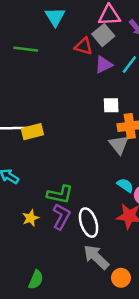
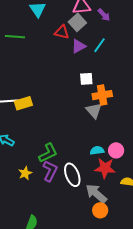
cyan semicircle: (125, 185) -> (97, 150), moved, turned -40
green L-shape: (60, 194) -> (48, 153), turned -35
gray arrow: (96, 257) -> (96, 194), moved
orange circle: (121, 278) -> (100, 210), moved

